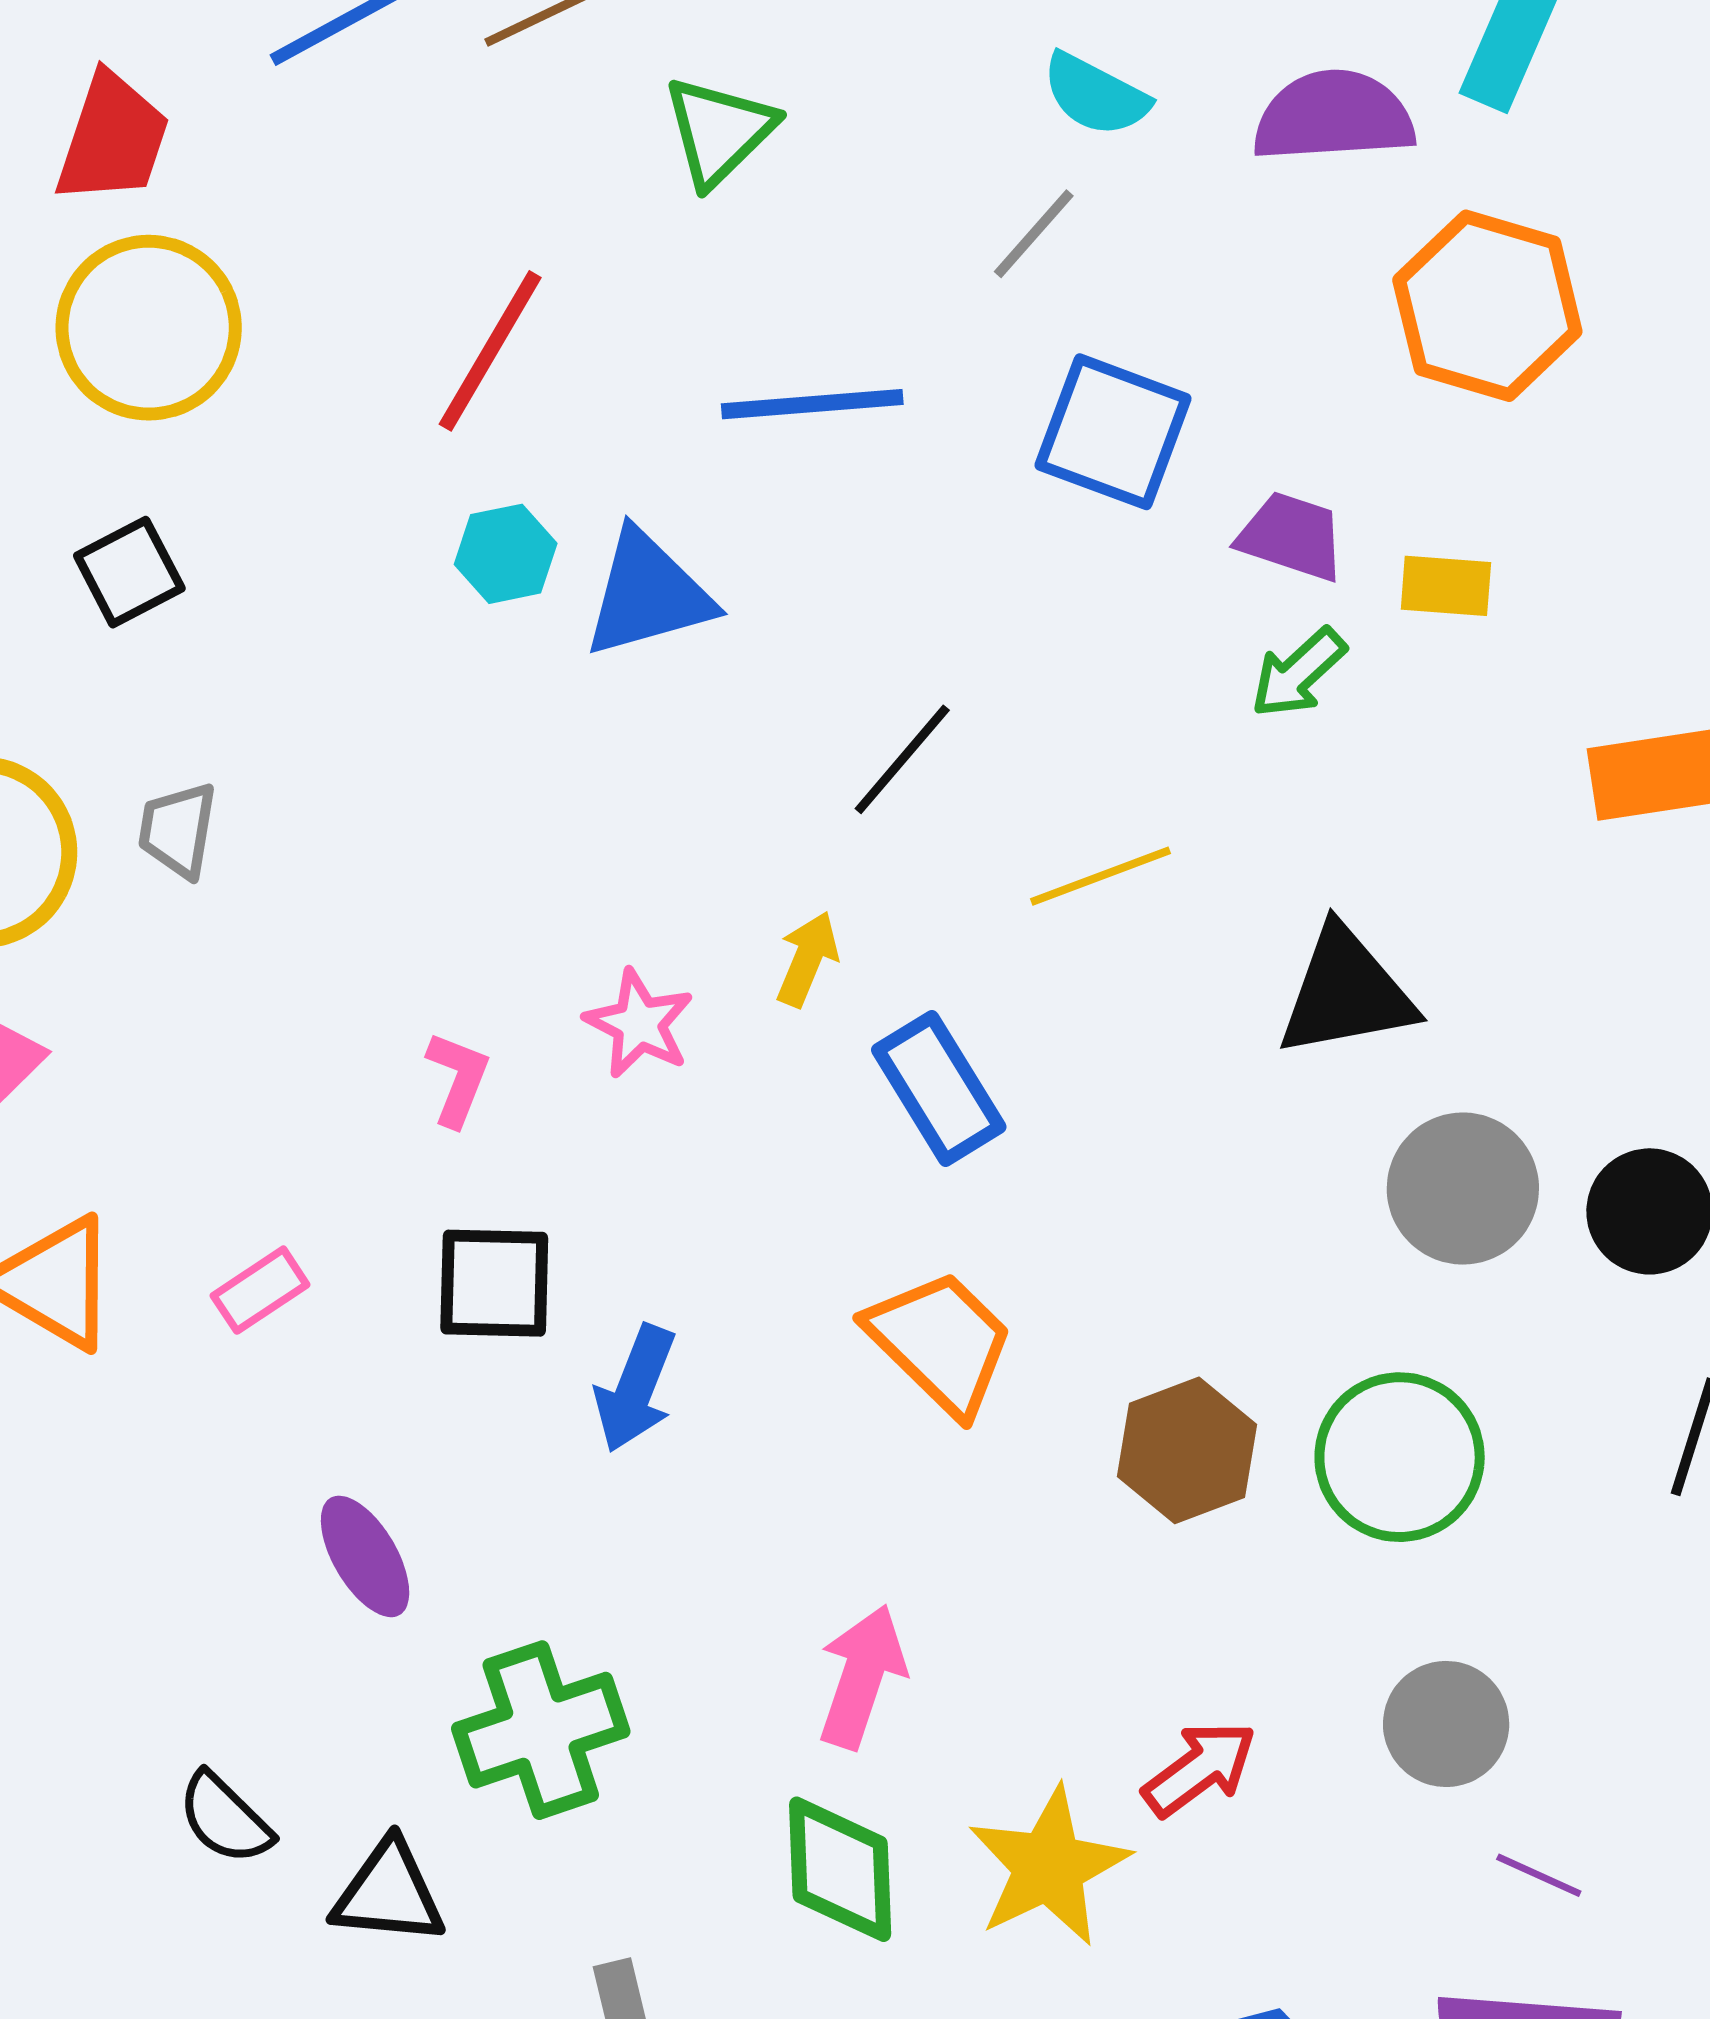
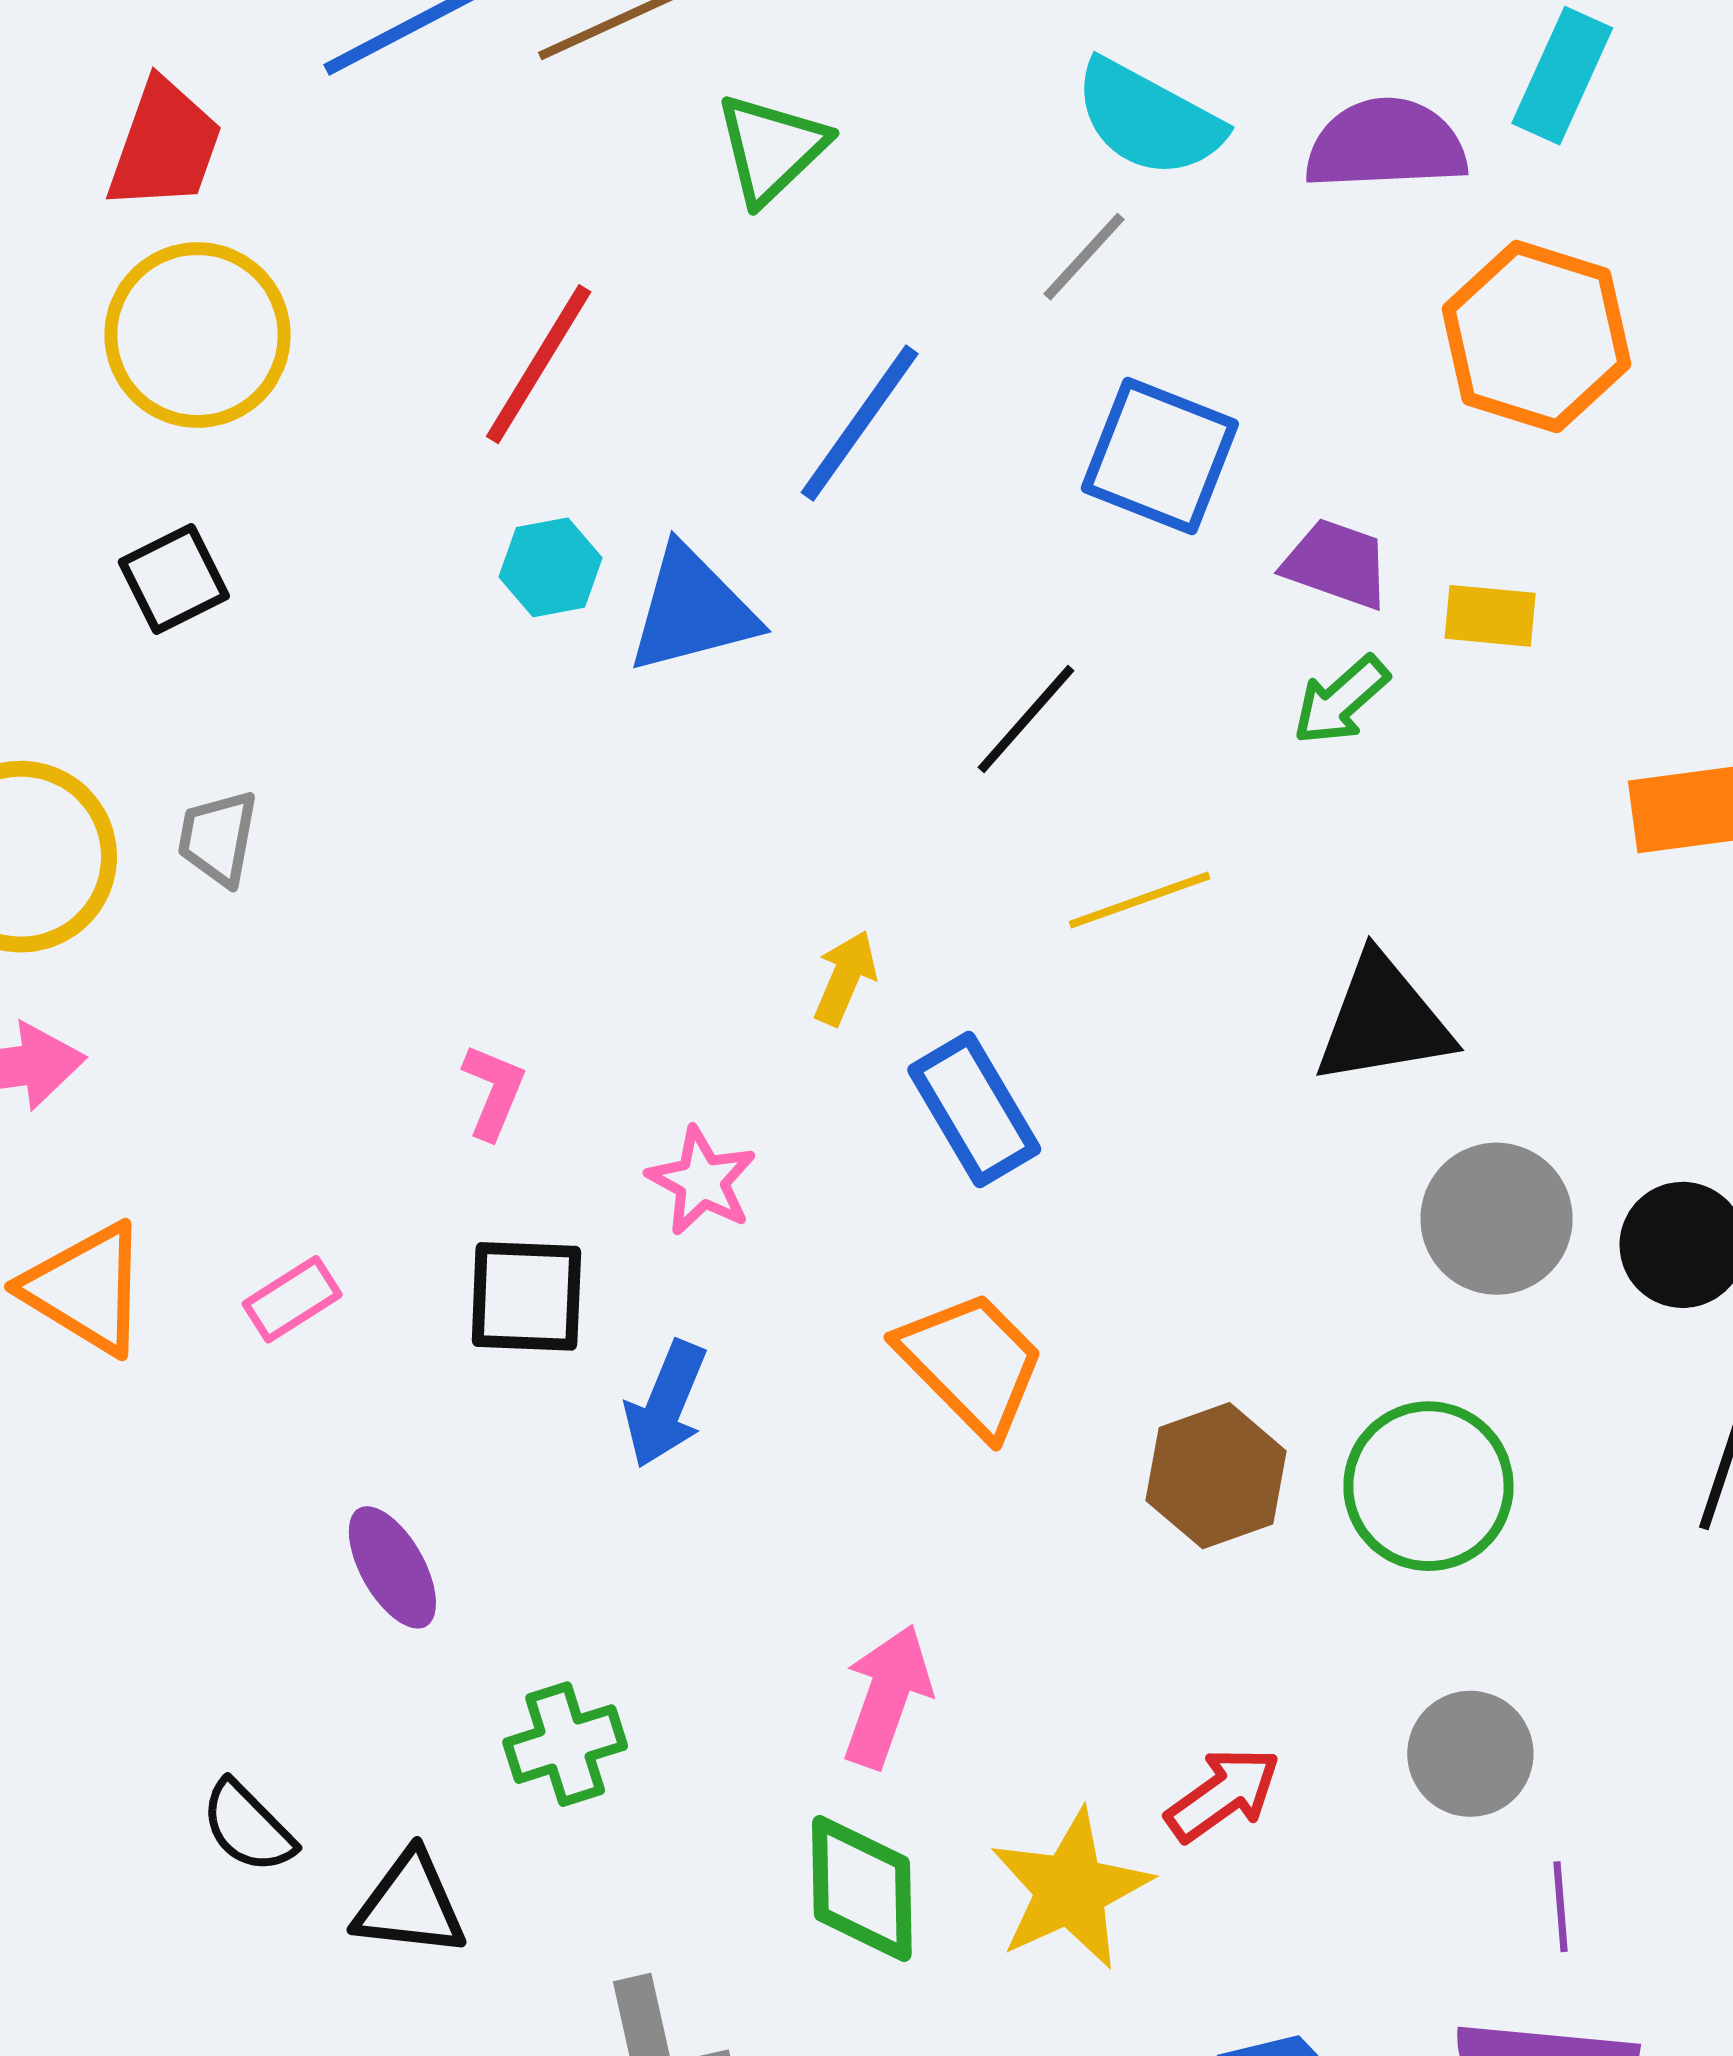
cyan semicircle: (1096, 95) -> (1148, 119), size x1.4
blue line: (812, 404) -> (860, 423), turned -51
black line: (902, 759) -> (1026, 719), moved
pink star: (639, 1024) -> (702, 1181), moved
green cross: (541, 1730) -> (565, 1744), size x0.7
purple line: (1539, 1875) -> (1560, 1907), turned 60

